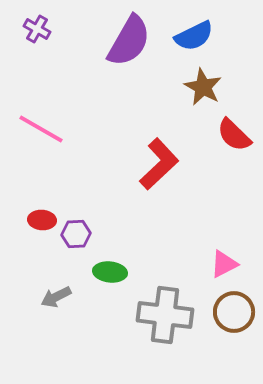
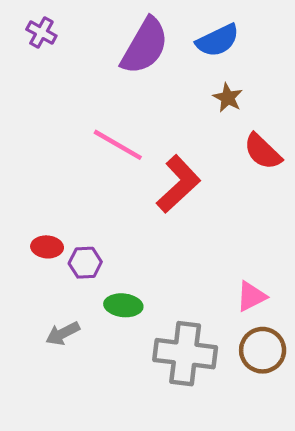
brown star: (203, 87) -> (228, 98), size x0.7
pink line: (41, 129) -> (118, 145), moved

